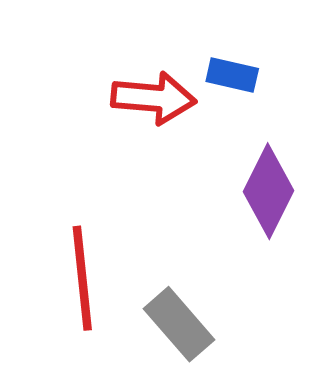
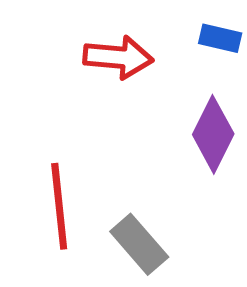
blue rectangle: (232, 75) -> (220, 38), moved

